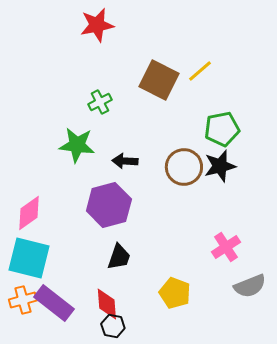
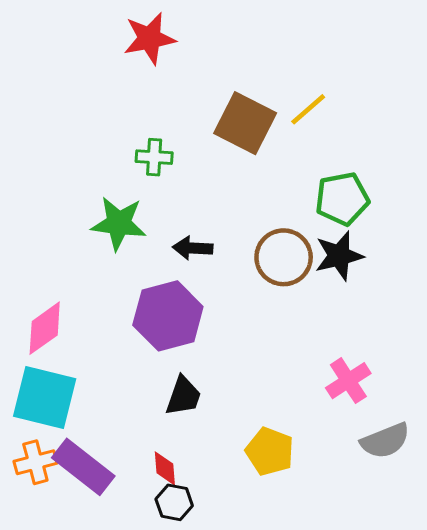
green cross: (100, 102) -> (154, 157), turned 30
red diamond: (107, 304) -> (165, 468), size x0.7

